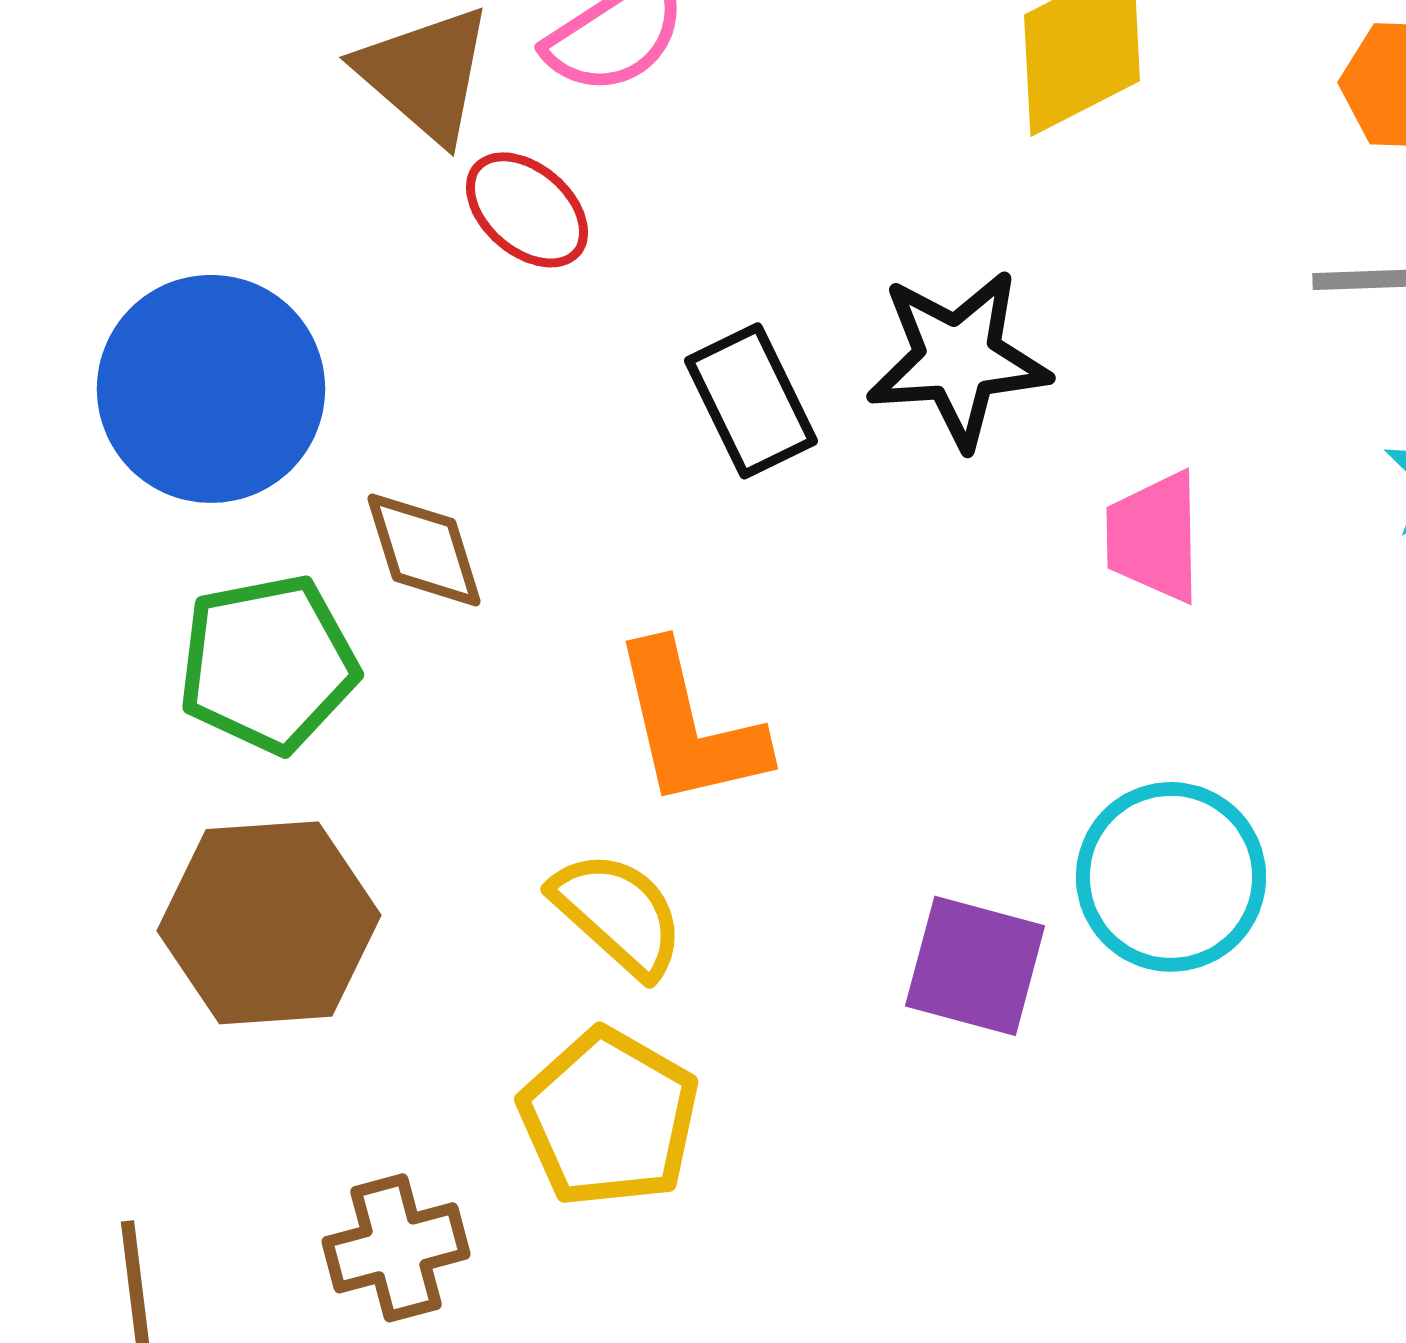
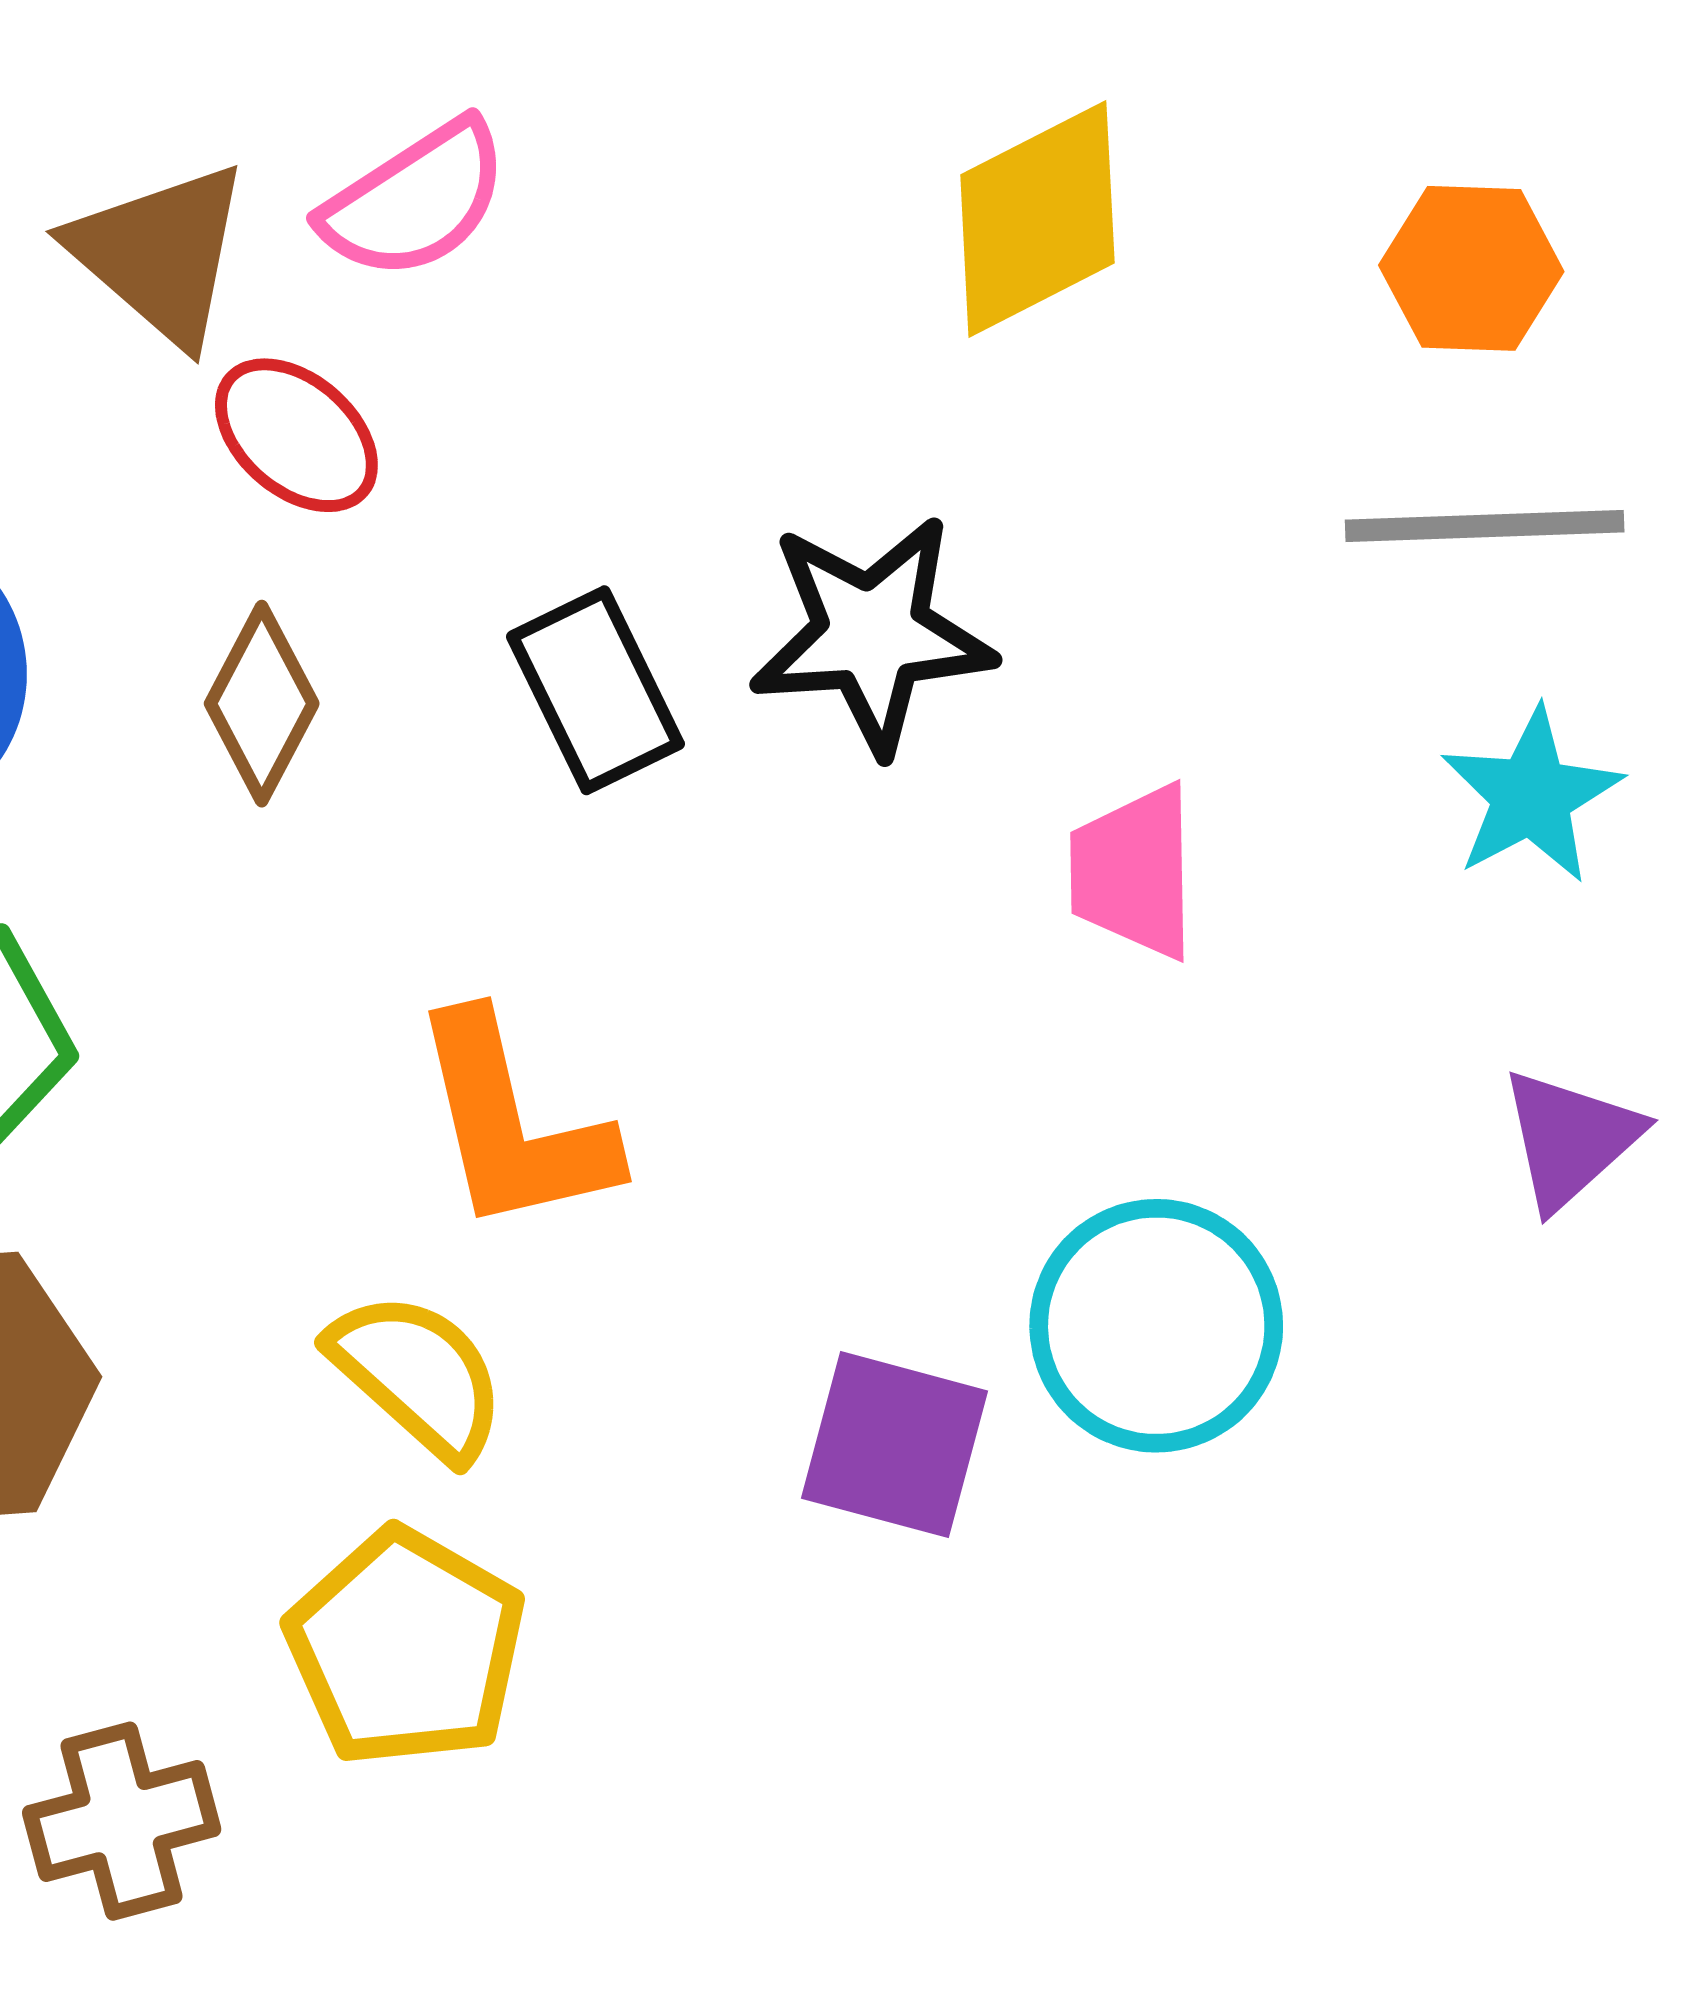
brown diamond: (424, 550) -> (262, 704), moved, turned 45

